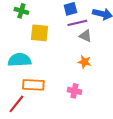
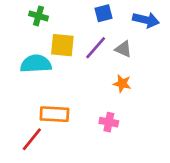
purple line: (77, 23) -> (96, 48), moved, turned -36
cyan semicircle: (19, 60) -> (36, 64), moved

